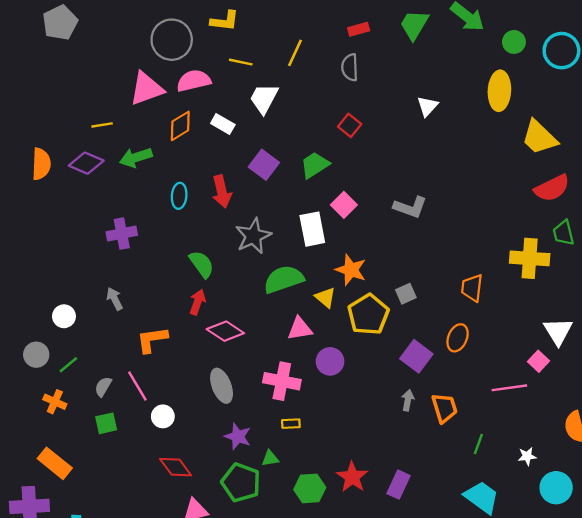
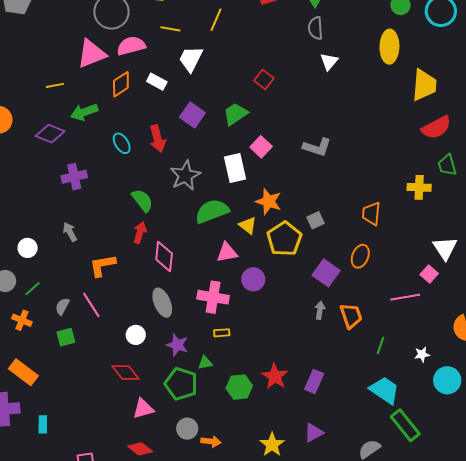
gray semicircle: (350, 67) -> (315, 28), moved
yellow trapezoid: (539, 137) -> (424, 85), turned -128
purple diamond: (86, 163) -> (50, 134), moved
cyan ellipse: (179, 196) -> (122, 143), turned -35
yellow cross: (530, 258) -> (419, 187), size x0.7
pink diamond: (225, 331) -> (164, 256), turned 64
white circle: (163, 416) -> (136, 335), moved

